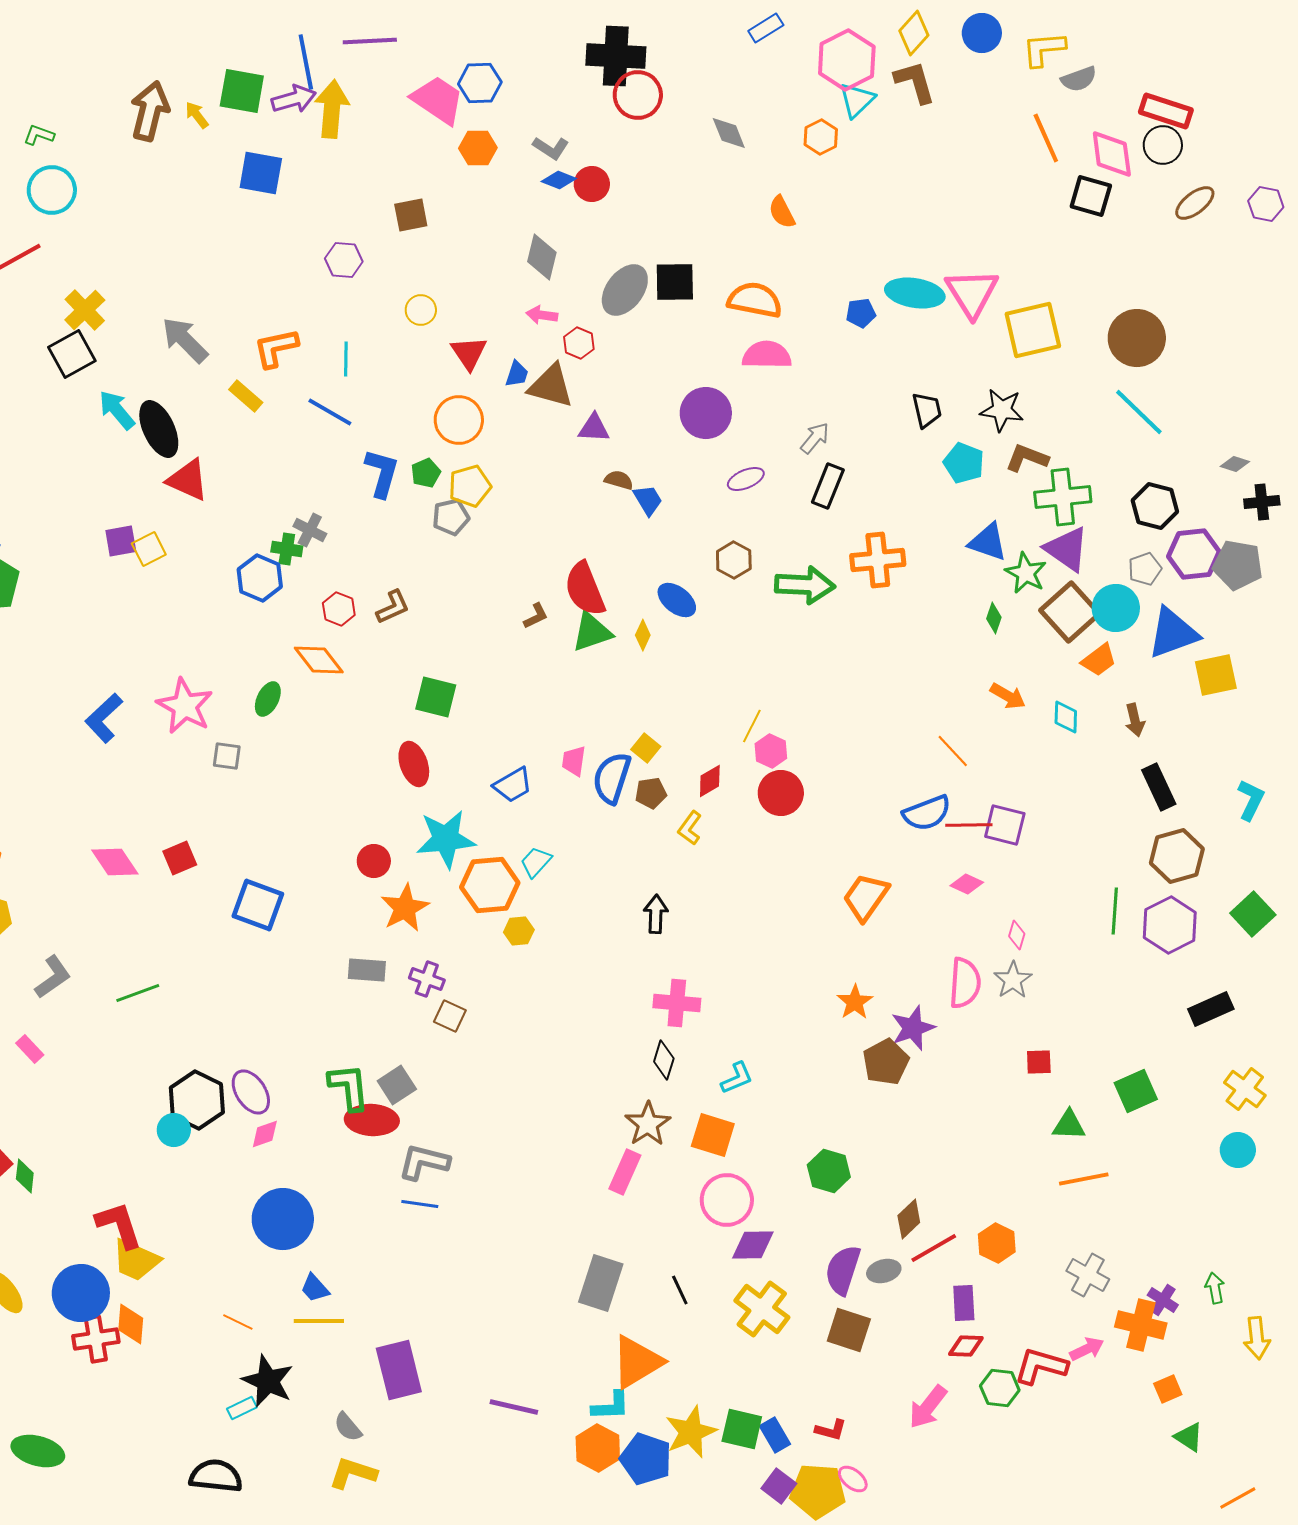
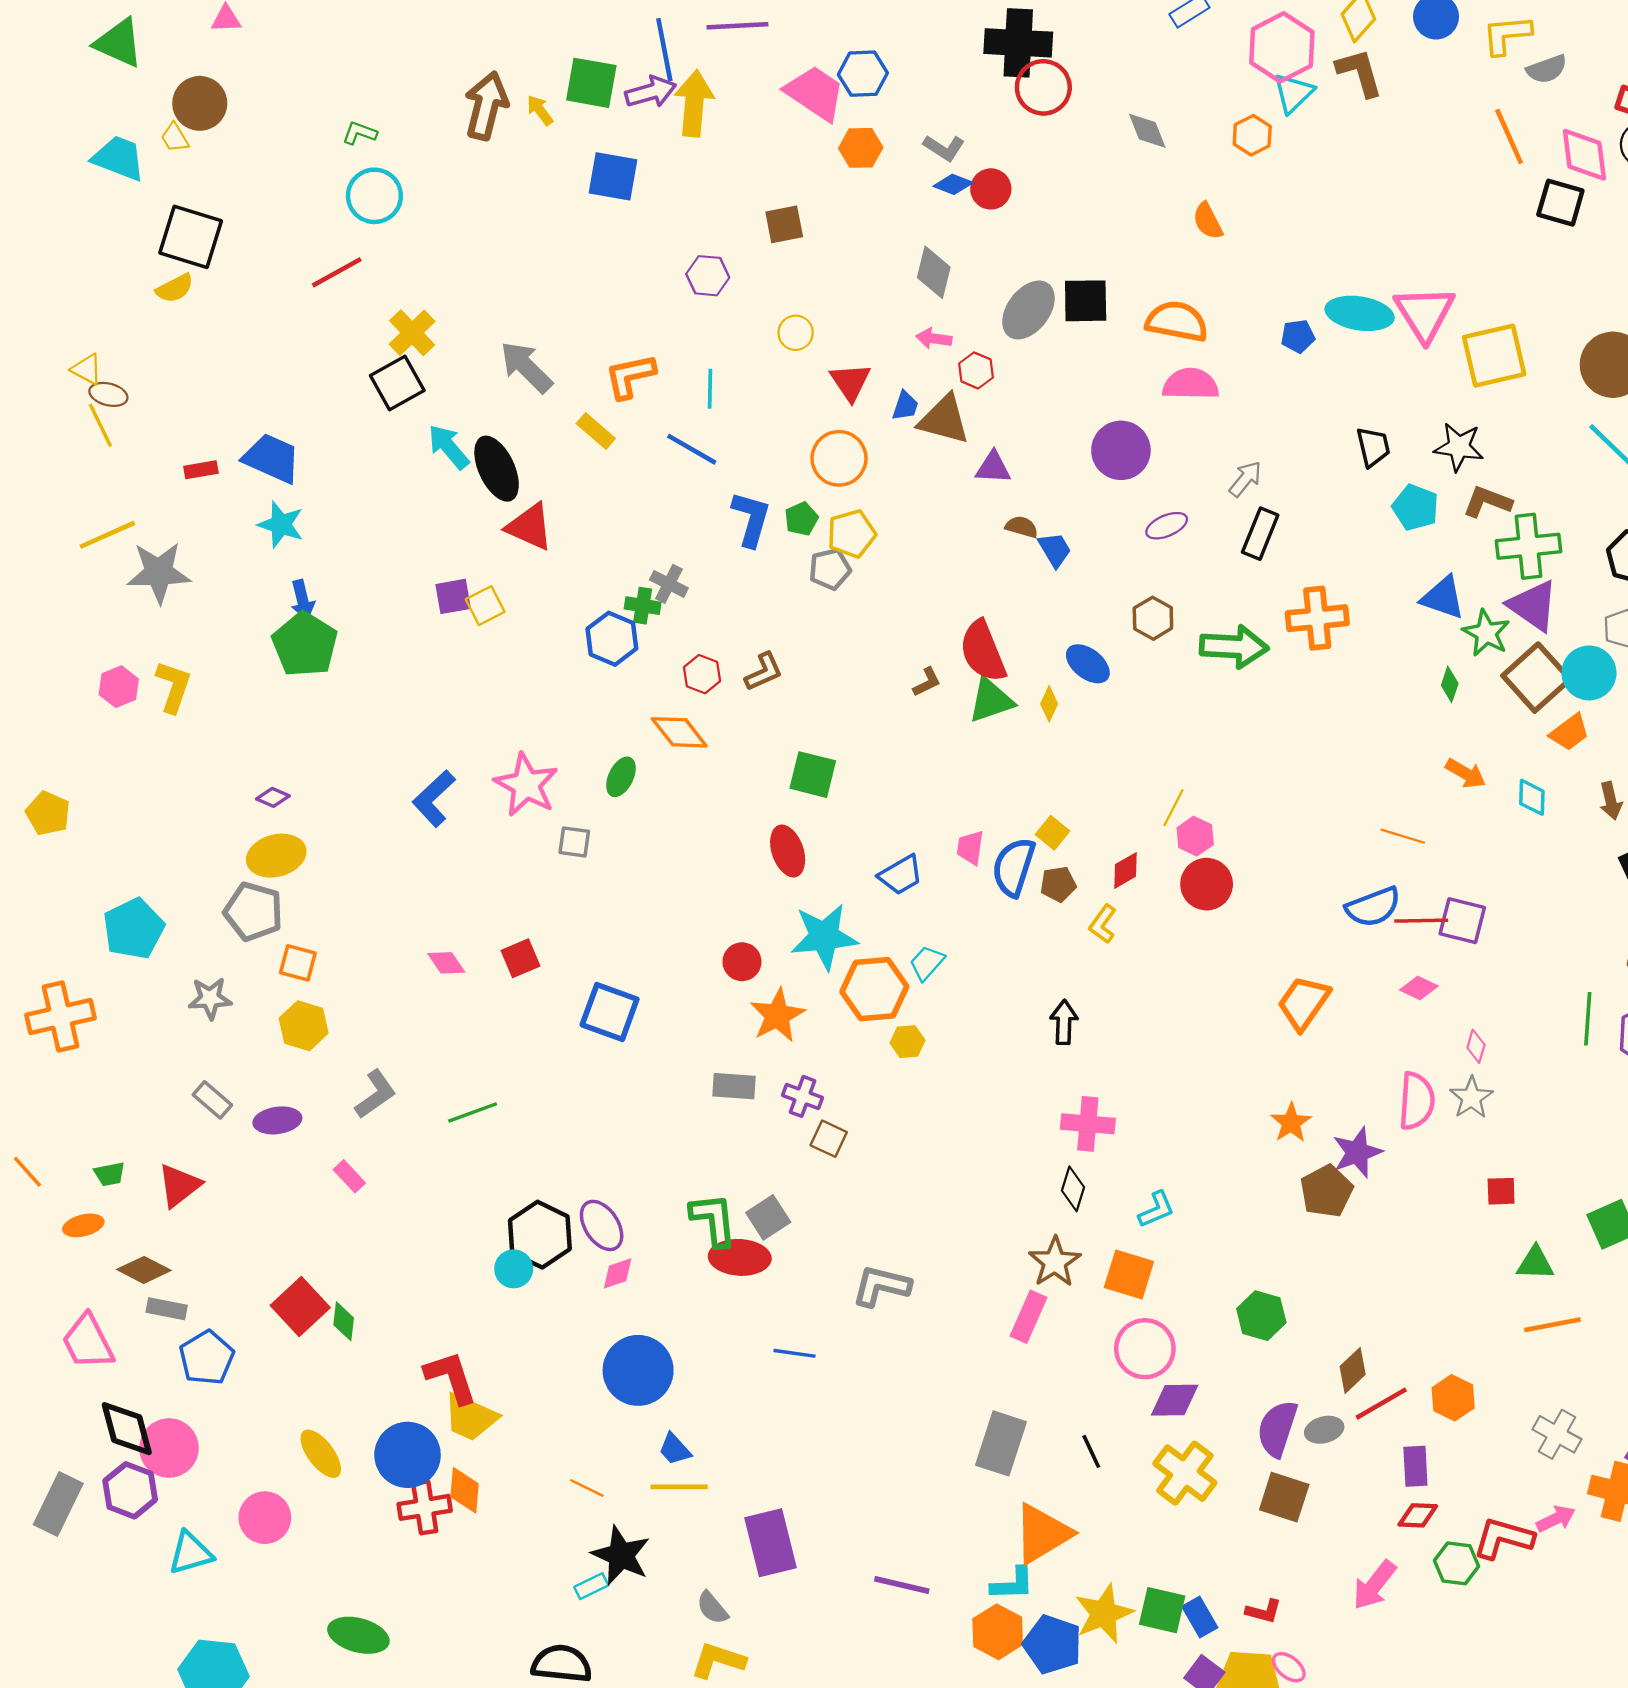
orange line: (953, 751) -> (1403, 836), turned -30
pink diamond: (115, 862) -> (446, 963), size x0.7
gray L-shape: (424, 1162) -> (881, 1286), moved

